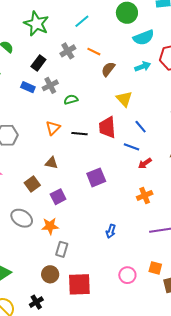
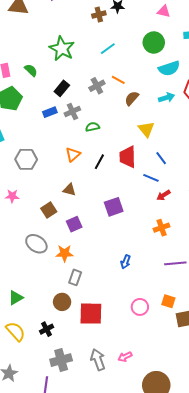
gray cross: (68, 51) -> (97, 86), moved
blue rectangle: (28, 87) -> (50, 112), turned -48
black line: (80, 134) -> (99, 162), turned -70

